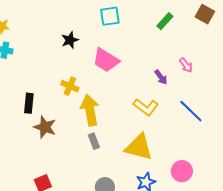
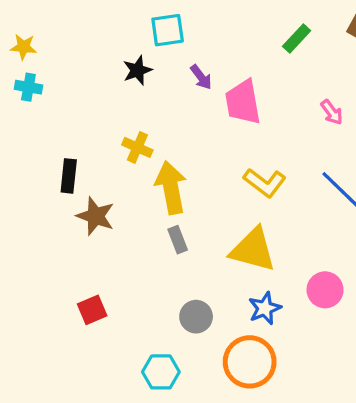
cyan square: (110, 16) -> (168, 30), moved
pink trapezoid: (106, 60) -> (243, 102), moved, turned 48
purple arrow: (161, 77) -> (201, 77), moved

